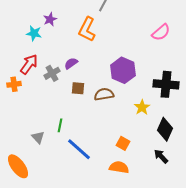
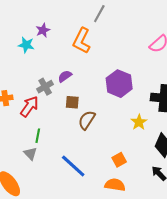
red arrow: (29, 64) -> (29, 106), moved
brown semicircle: (104, 94) -> (87, 120), moved, turned -48
green line: (60, 125) -> (38, 136), moved
orange square: (123, 143) -> (119, 160), turned 32

